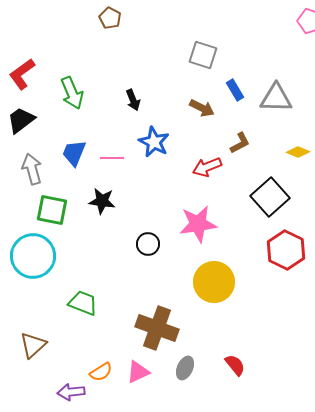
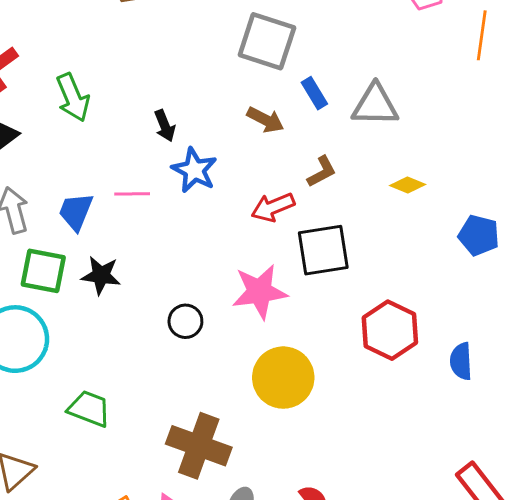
gray square: (203, 55) -> (267, 41), size x1.4
black arrow: (133, 100) -> (165, 126), moved
blue trapezoid: (74, 153) -> (76, 212), moved
black square: (270, 197) -> (323, 250), moved, turned 33
black star: (102, 201) -> (101, 275), moved

